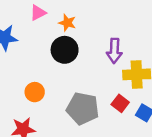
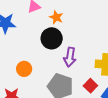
purple arrow: (114, 51) -> (70, 57), moved

